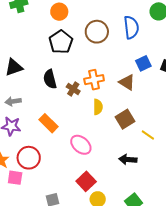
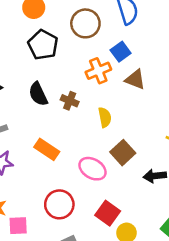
blue square: (143, 63) -> (121, 52), moved
orange cross: (94, 80) -> (98, 71), moved
brown square: (125, 119) -> (123, 153), moved
red circle: (29, 158) -> (59, 204), moved

